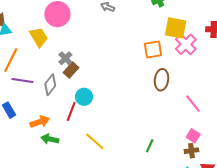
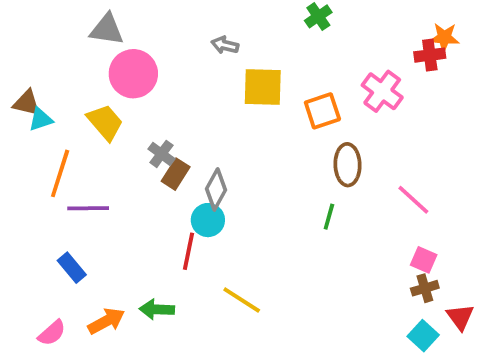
yellow square: (176, 28) -> (263, 87), moved
gray diamond: (50, 85) -> (216, 189), moved
orange arrow: (40, 122) -> (106, 321), moved
green line: (150, 146) -> (329, 217), moved

